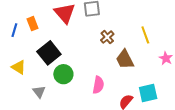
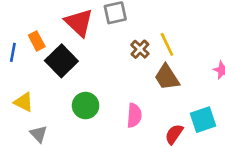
yellow line: (145, 35) -> (167, 44), moved
black square: (49, 53) -> (61, 61), moved
gray triangle: (39, 92) -> (38, 134), moved

